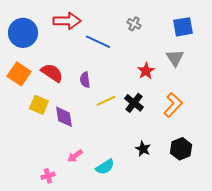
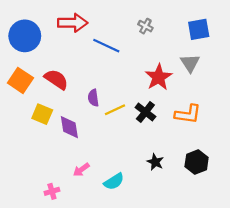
red star: (146, 71) -> (158, 77), size x1.4
purple semicircle: (85, 80) -> (93, 98), moved
orange L-shape: (173, 105) -> (188, 114), turned 55

